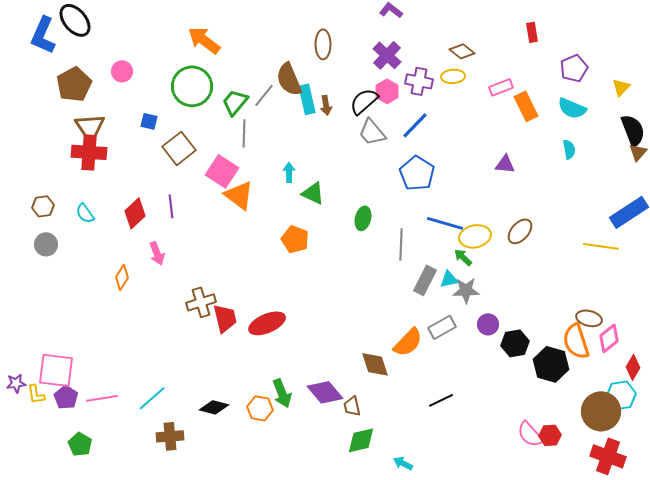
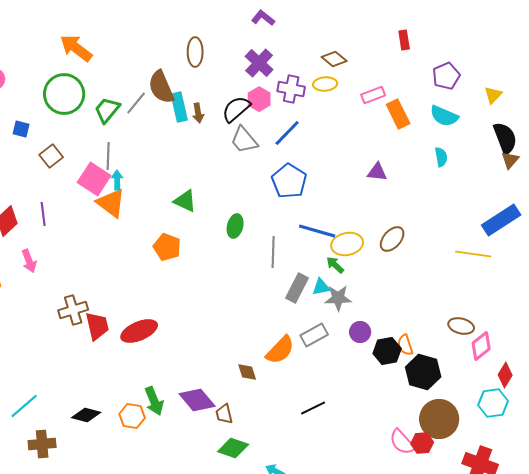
gray line: (244, 133) -> (108, 156), moved
brown square: (179, 148) -> (51, 156), size x0.7
cyan arrow: (289, 172) -> (117, 180), moved
orange semicircle: (576, 341) -> (405, 345), moved, size x0.6
brown diamond: (375, 364) -> (247, 372), size x0.7
brown circle: (601, 411) -> (439, 419), moved
green diamond: (361, 440) -> (233, 448), turned 32

